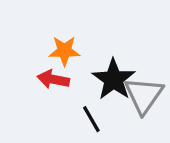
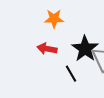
orange star: (64, 51) -> (54, 19), moved

